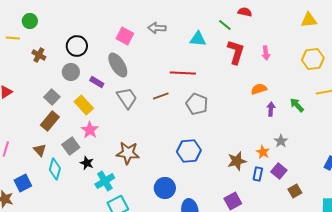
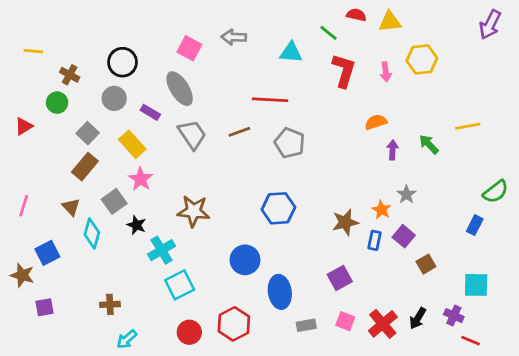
yellow triangle: (309, 20) -> (390, 22), moved
green circle: (30, 21) -> (57, 103), moved
yellow hexagon: (313, 59) -> (422, 59), moved

